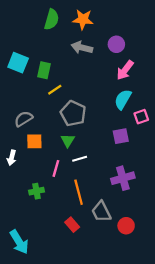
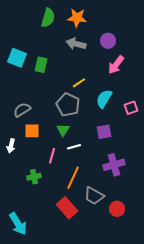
yellow line: (55, 90) -> (79, 83), moved
cyan semicircle: (123, 99) -> (104, 99), moved
purple square: (121, 136) -> (104, 132), moved
orange line: (79, 192) -> (73, 178), turned 40
gray trapezoid: (101, 212) -> (94, 196), turned -35
red rectangle: (72, 225) -> (67, 208), size x1.5

